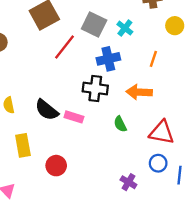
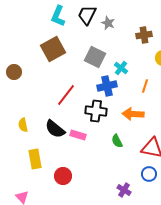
cyan cross: (125, 28) -> (121, 68), moved
red line: (64, 47) -> (66, 95), moved

